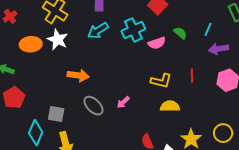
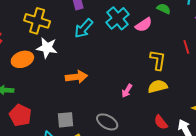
yellow L-shape: (161, 81) -> (158, 60), turned -80
gray ellipse: (94, 106) -> (107, 122), moved
yellow semicircle: (170, 106) -> (158, 86), moved

